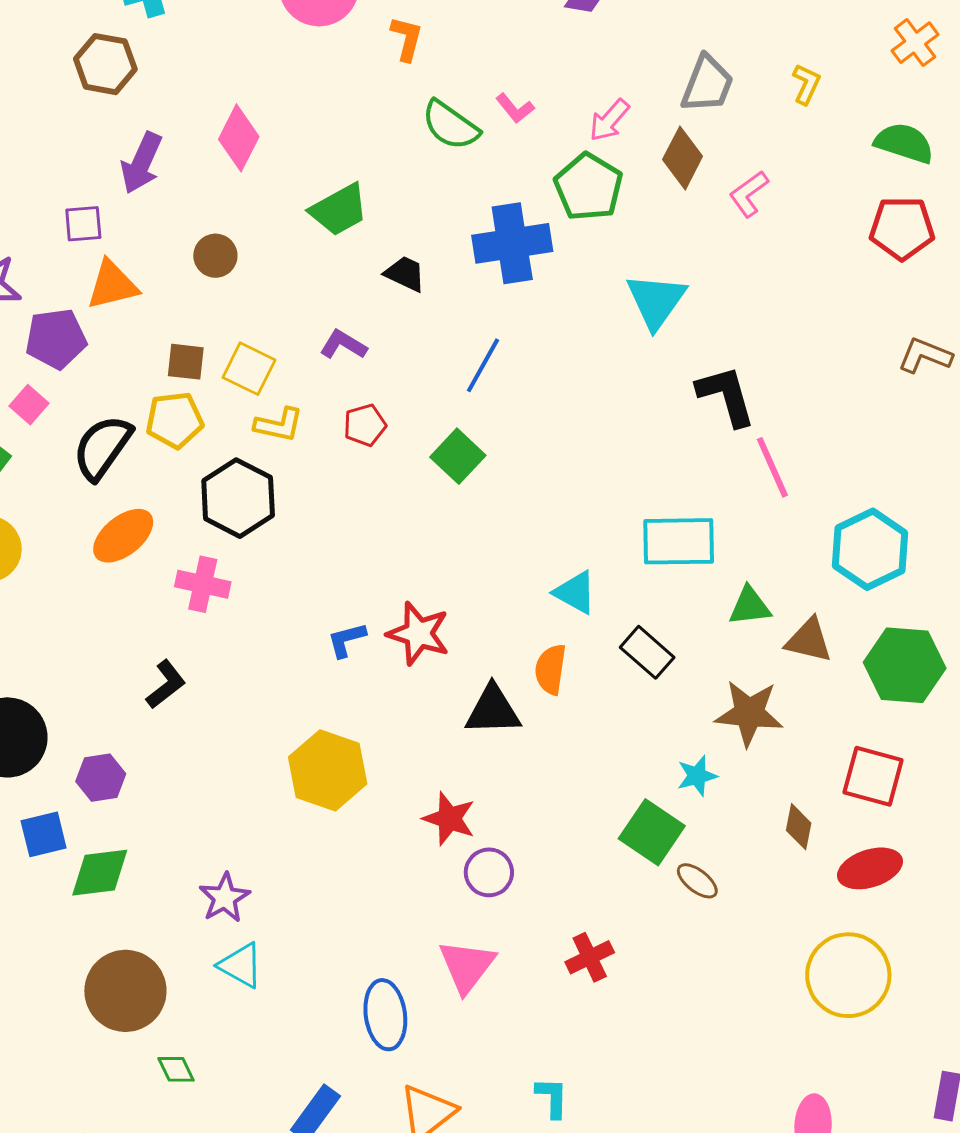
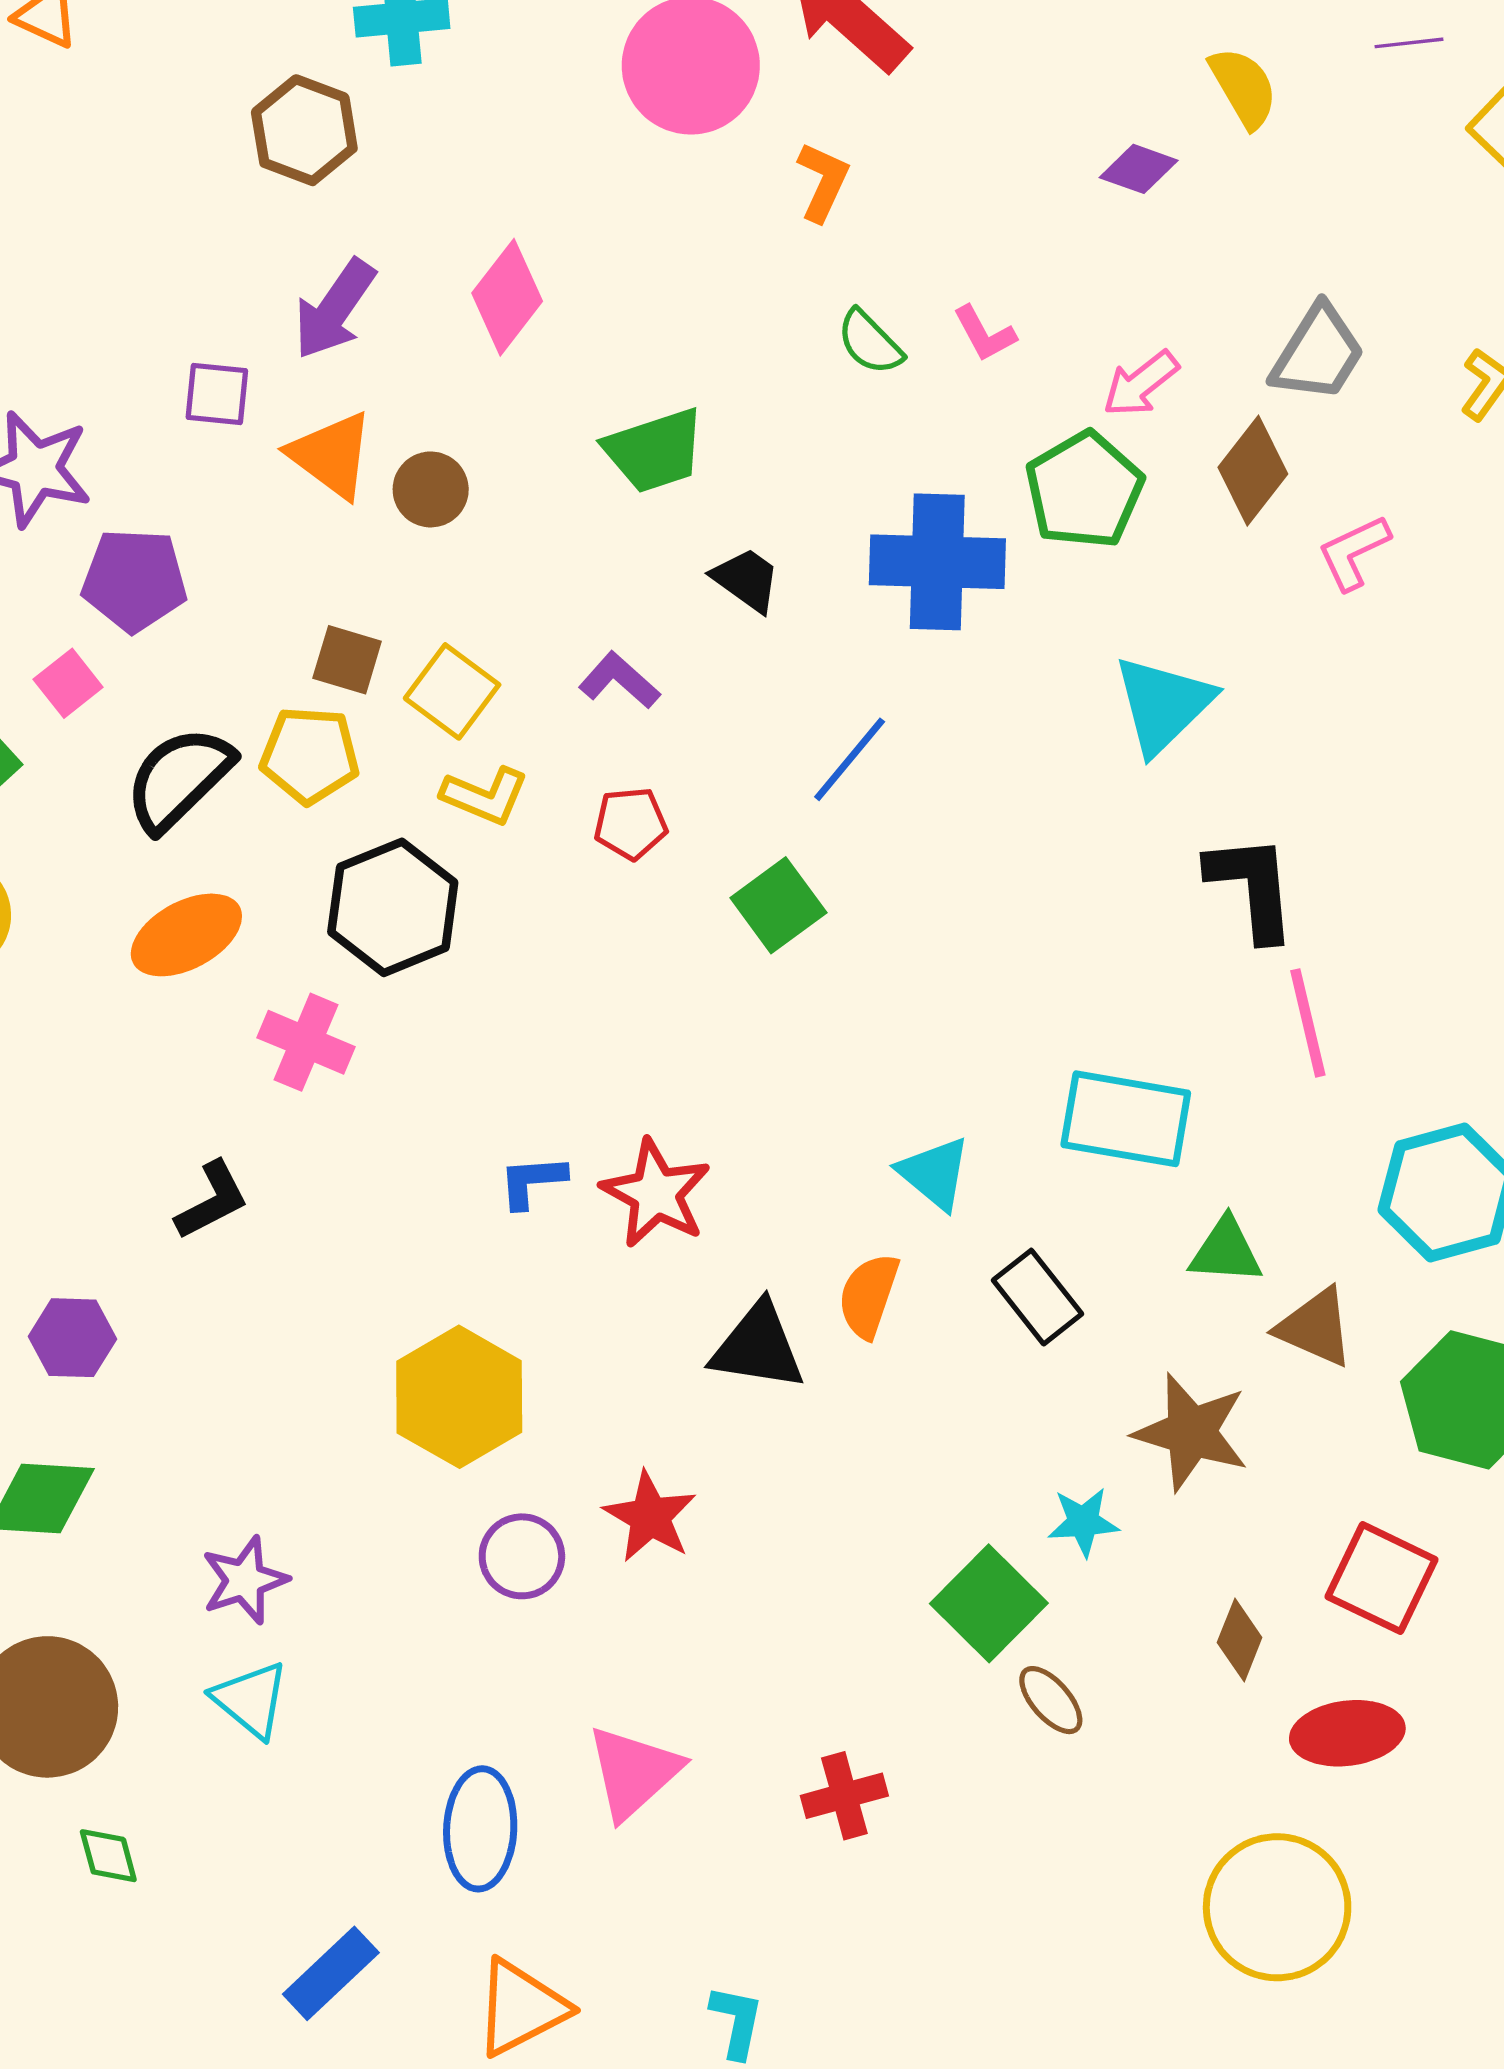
green semicircle: (450, 125) -> (870, 342), size x0.7
orange triangle: (112, 285) -> (331, 455), moved, turned 40
purple circle: (489, 872) -> (522, 1556), moved

